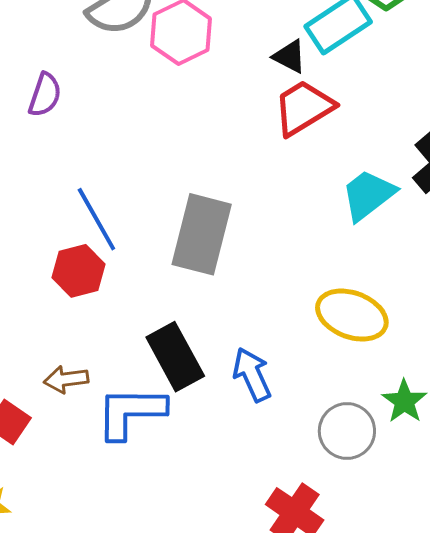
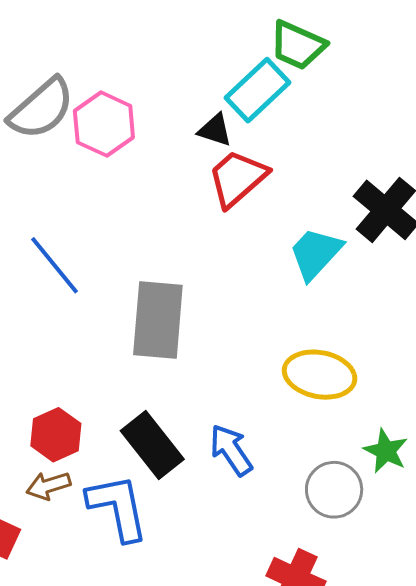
blue line: (96, 219) -> (55, 265), moved
red hexagon: (78, 271) -> (56, 435), moved
blue L-shape: (131, 412) -> (118, 507), turned 88

